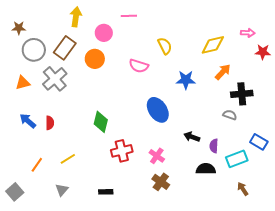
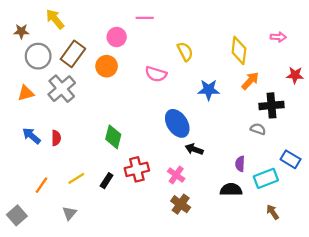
yellow arrow: (76, 17) -> (55, 19), moved, turned -48
yellow diamond: (213, 45) -> (239, 50), turned -70
red star: (263, 52) -> (295, 75), moved
black arrow: (192, 137) -> (194, 149), moved
black rectangle: (106, 192) -> (107, 181), moved, turned -56

